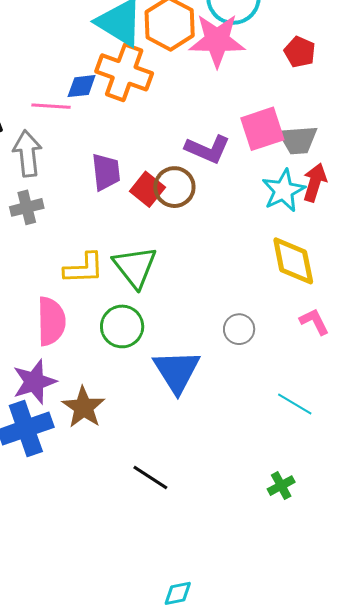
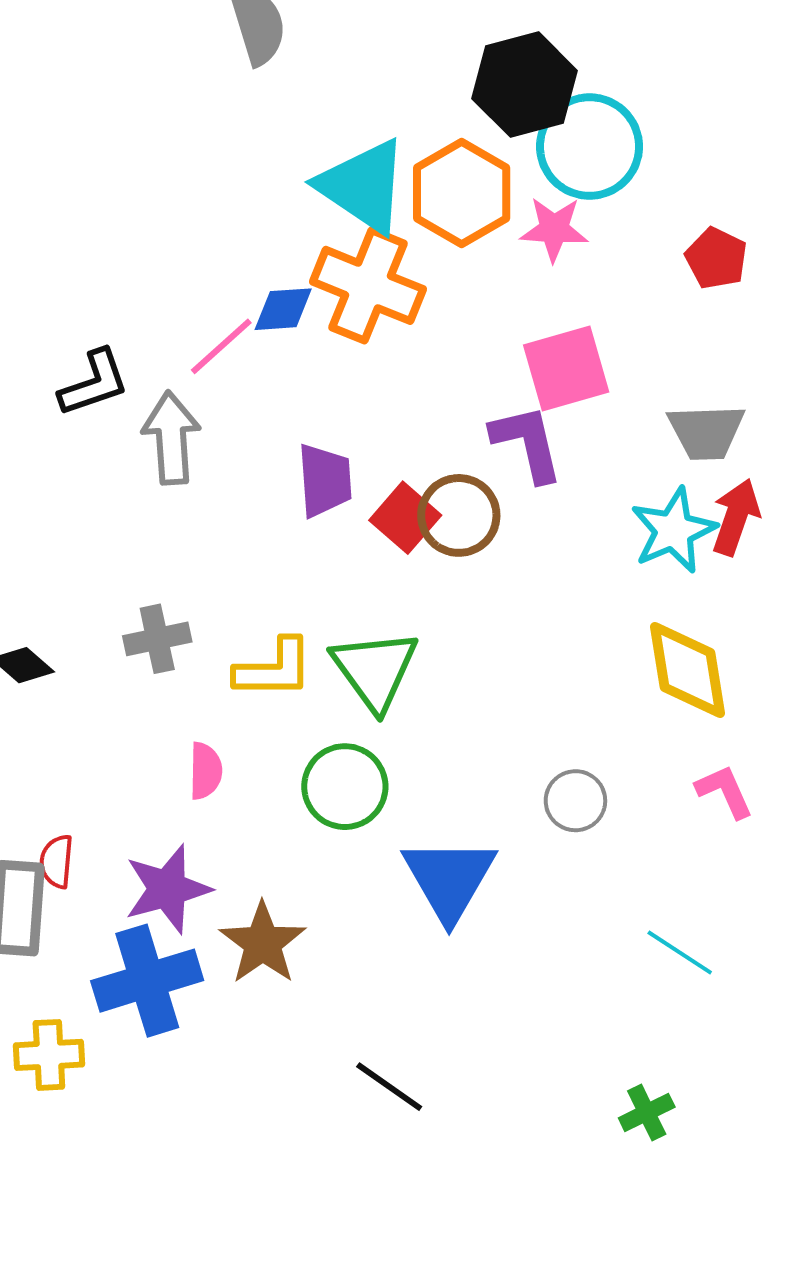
pink star: (217, 40) -> (554, 229), size x0.6
pink line: (51, 106) -> (221, 346), turned -48
pink square: (262, 129) -> (566, 369), moved
purple L-shape: (208, 149) -> (527, 443), turned -129
gray cross: (27, 207) -> (157, 639), moved
pink semicircle: (51, 321) -> (205, 771), size x0.6

